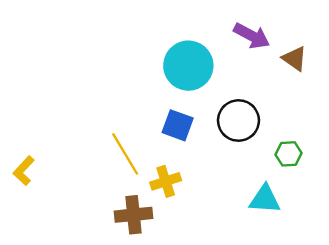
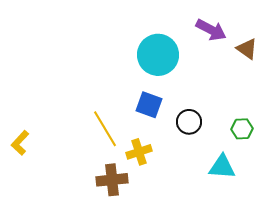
black circle: (238, 121) -> (189, 122), moved, size x0.7

